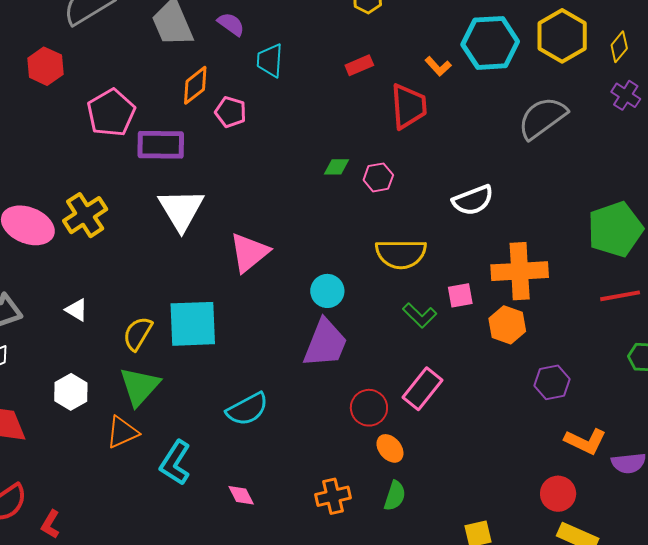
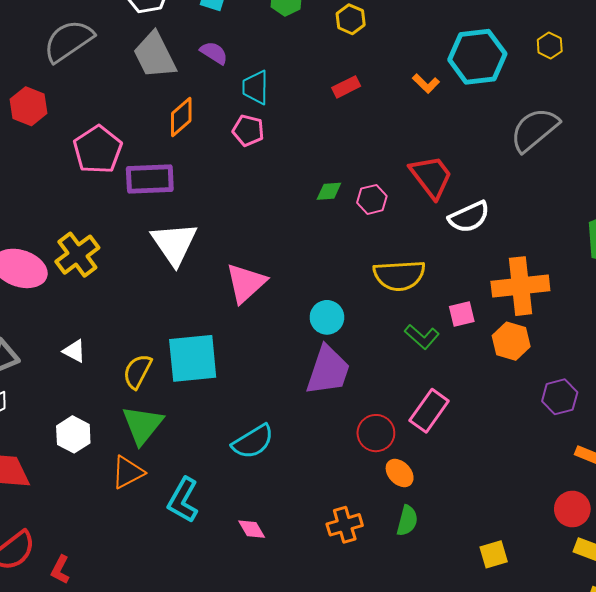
yellow hexagon: (562, 36) -> (550, 45), size x0.5
red trapezoid: (409, 106) -> (431, 177), moved, turned -30
pink pentagon: (231, 112) -> (248, 130), moved

